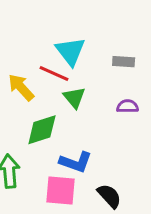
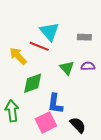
green triangle: (74, 98) -> (67, 68), moved
blue L-shape: (76, 162) -> (55, 104), turned 80
pink square: (60, 190) -> (46, 122), turned -30

